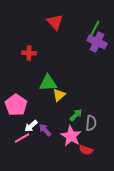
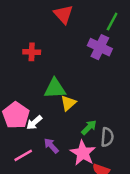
purple cross: (97, 42) -> (100, 47), moved
white arrow: (31, 126) -> (34, 123), moved

